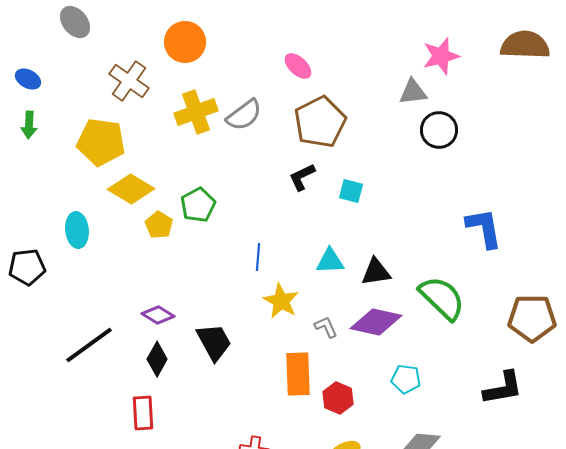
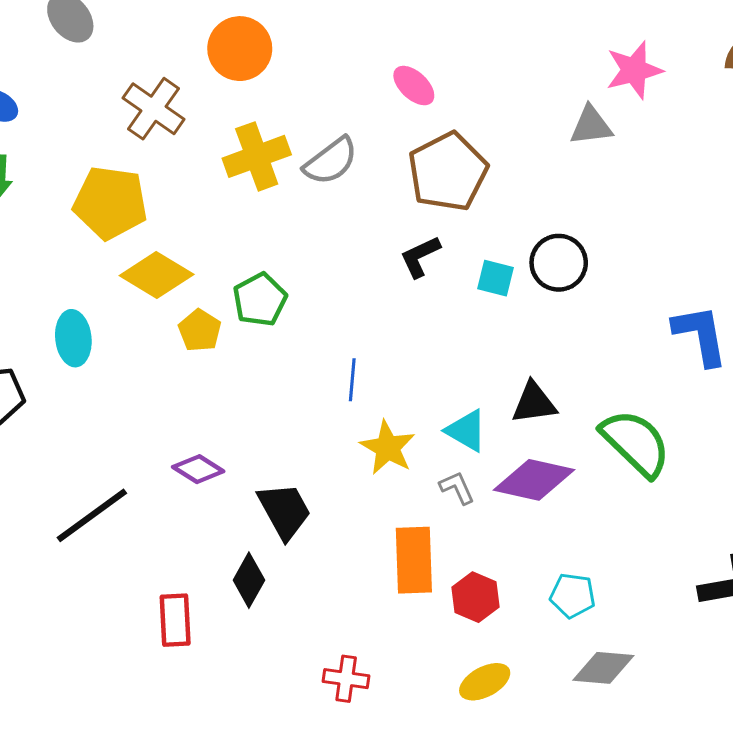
black circle: (439, 130) -> (559, 263), moved
cyan triangle: (330, 261) -> (466, 431), moved, turned 32
black diamond: (157, 359) -> (249, 580), moved
cyan pentagon: (406, 379) -> (573, 595), moved

